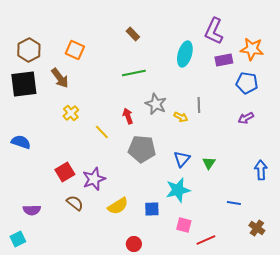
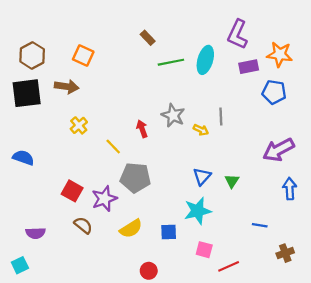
green line: (134, 73) -> (171, 62), moved
brown arrow: (60, 78) -> (67, 87), turned -45
purple arrow: (246, 118) -> (279, 150), moved, size x1.8
gray pentagon: (142, 149) -> (135, 178), moved
red square: (65, 172) -> (72, 191), turned -30
brown cross: (257, 228) -> (285, 253), turned 35

